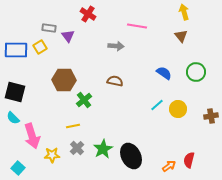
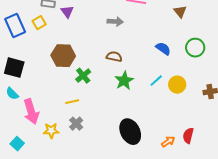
blue rectangle: (16, 50) -> (15, 26), turned 65
green star: (103, 149) -> (124, 81), moved

